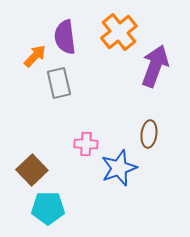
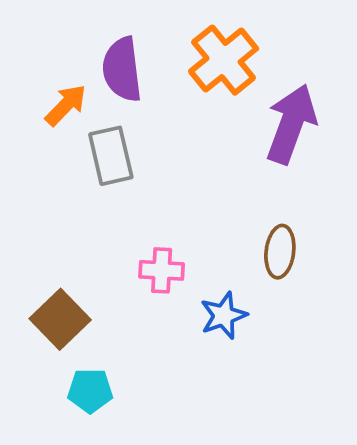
blue star: (119, 168) -> (224, 315), size x0.7
cyan pentagon: (48, 208) -> (90, 391), size x0.7

